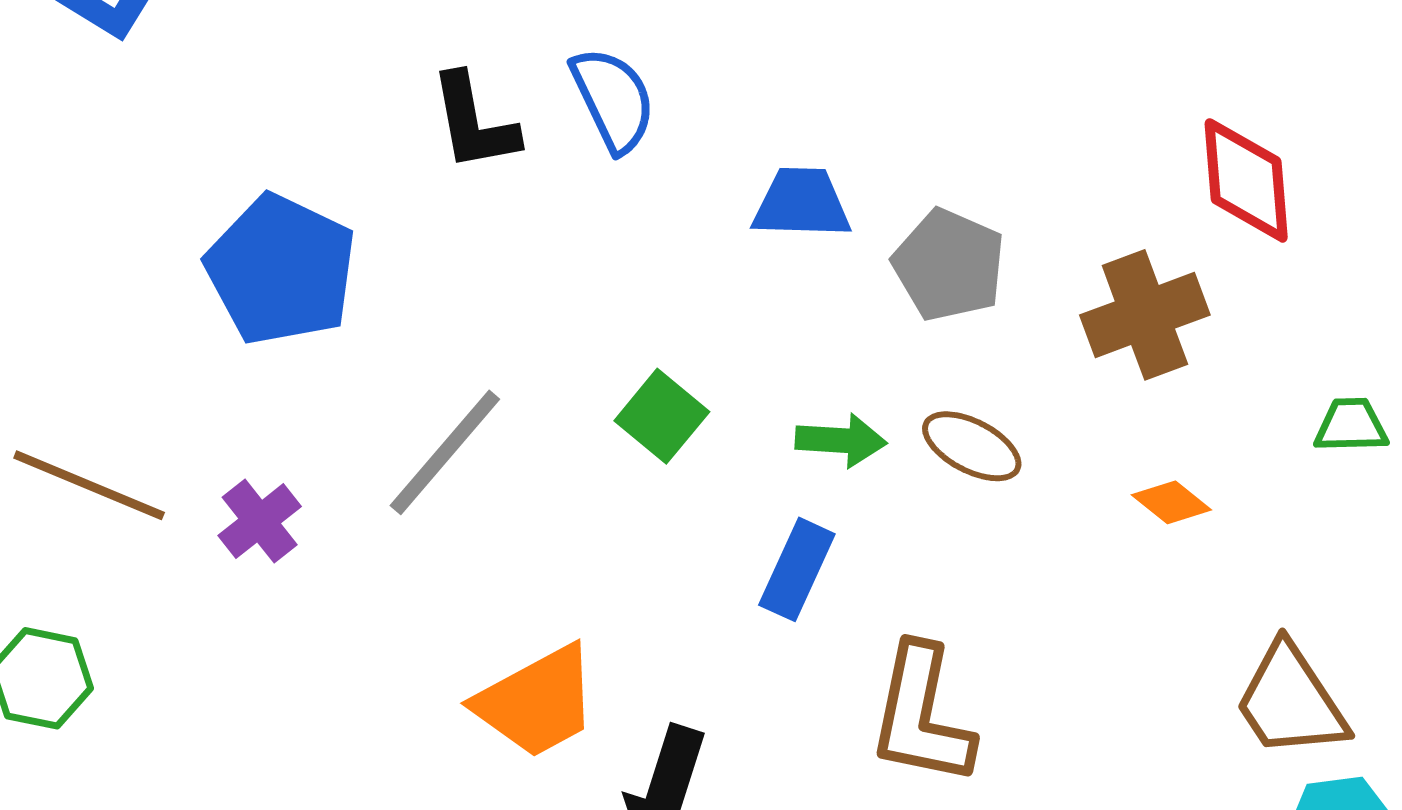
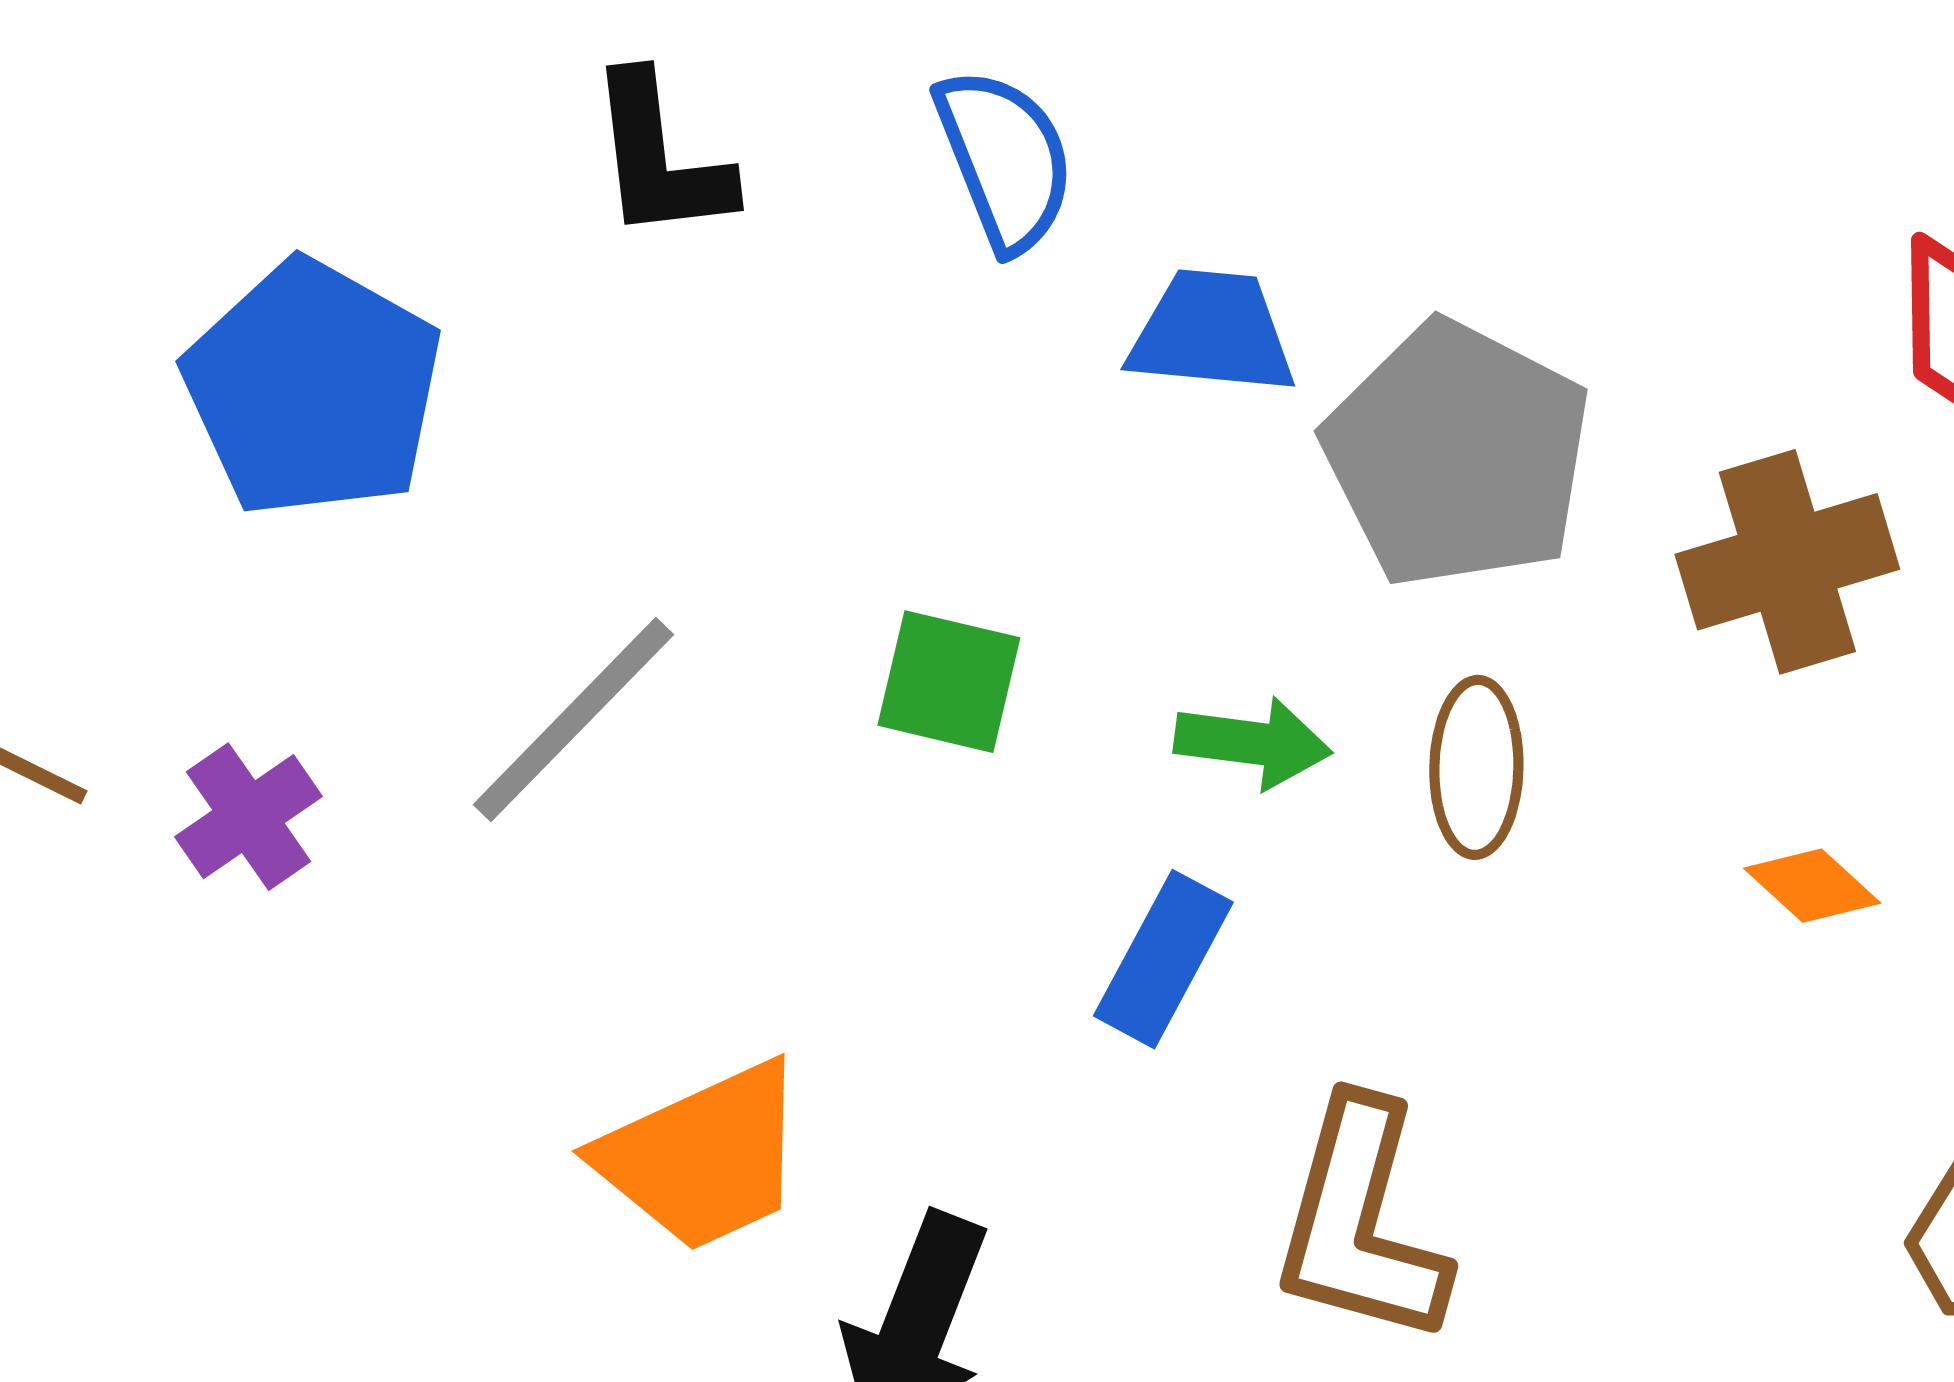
blue semicircle: (613, 100) -> (1005, 159), moved
gray pentagon: (949, 265) -> (1457, 455), size x1.4
green square: (662, 416) -> (949, 682), turned -30
brown ellipse: (972, 446) -> (1476, 767), turned 60

